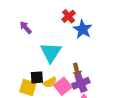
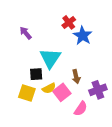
black square: (37, 77) -> (36, 74), moved
purple cross: (81, 83) -> (98, 90), moved

